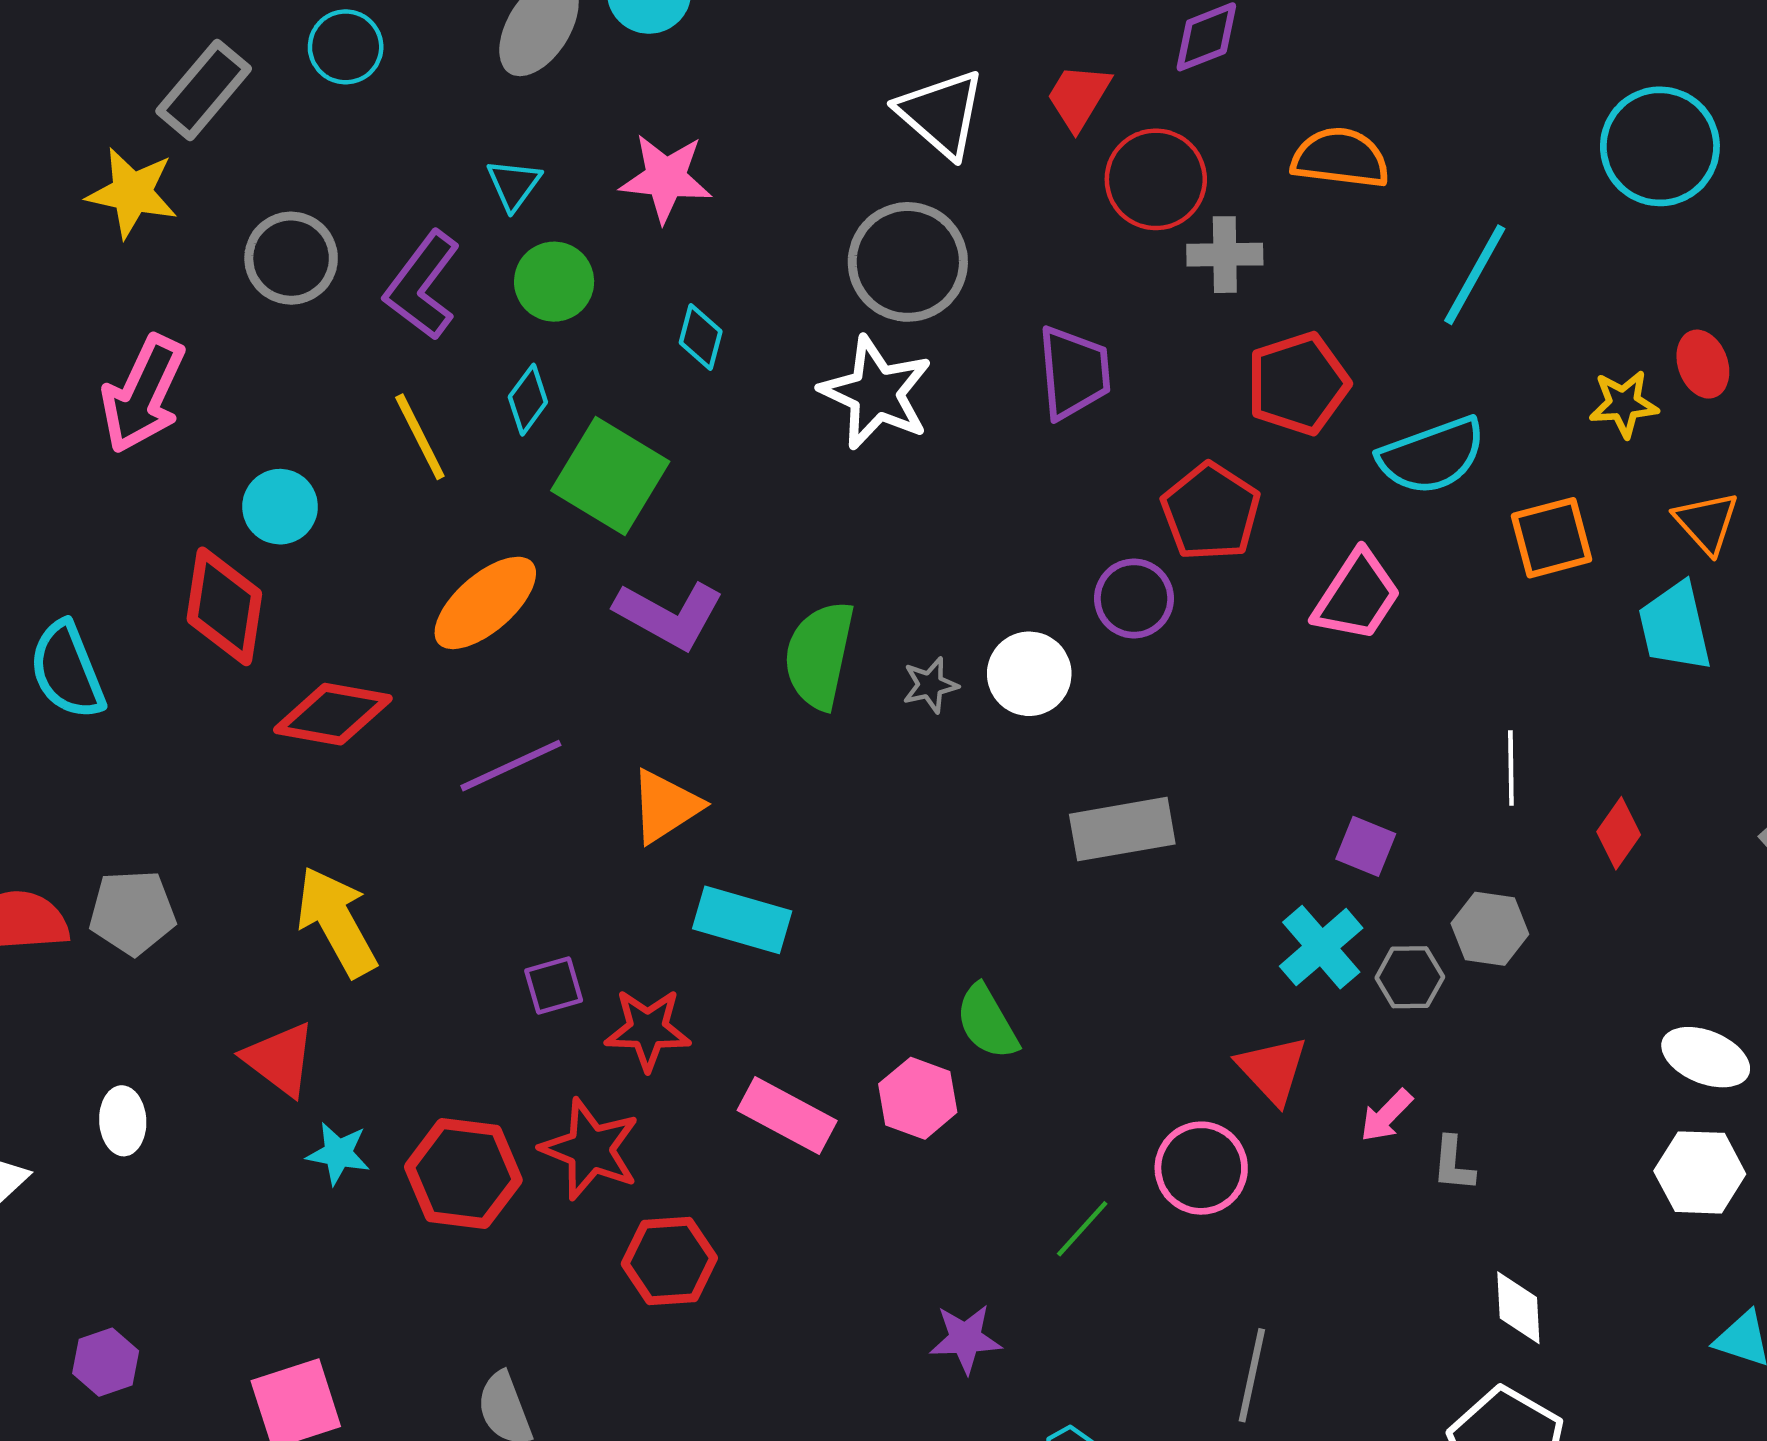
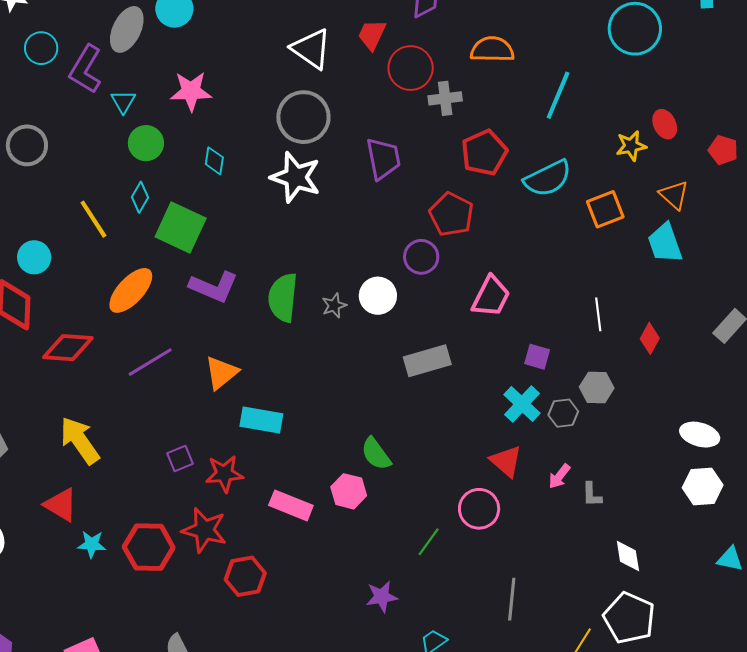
purple L-shape: (422, 285) -> (86, 69), moved
pink trapezoid: (1357, 596) -> (491, 297), moved

